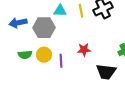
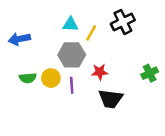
yellow line: (81, 11) -> (91, 33), moved, turned 40
gray hexagon: (44, 28) -> (72, 55), moved
black trapezoid: (106, 72) -> (111, 99), moved

